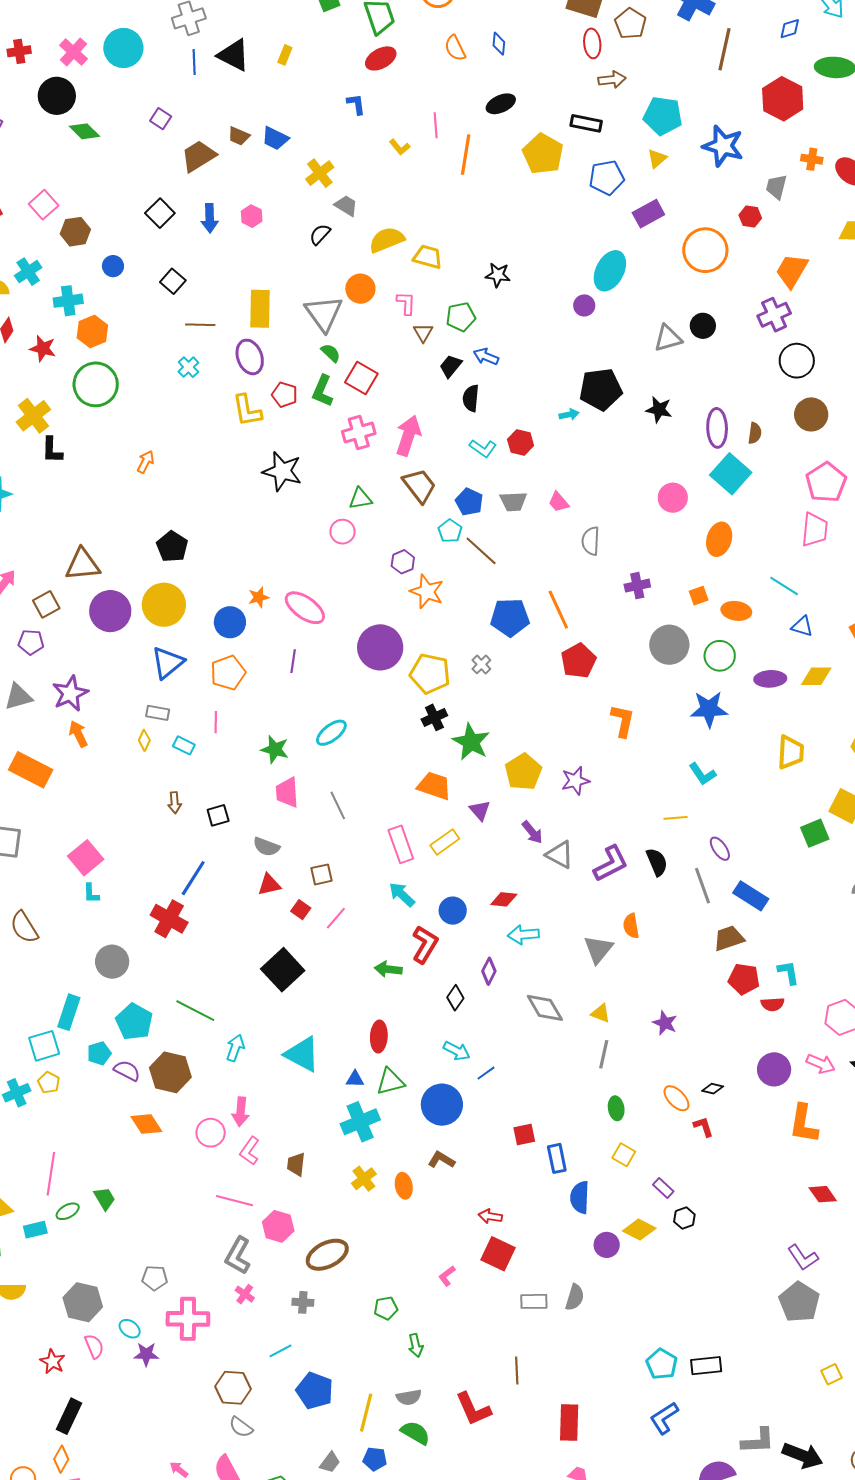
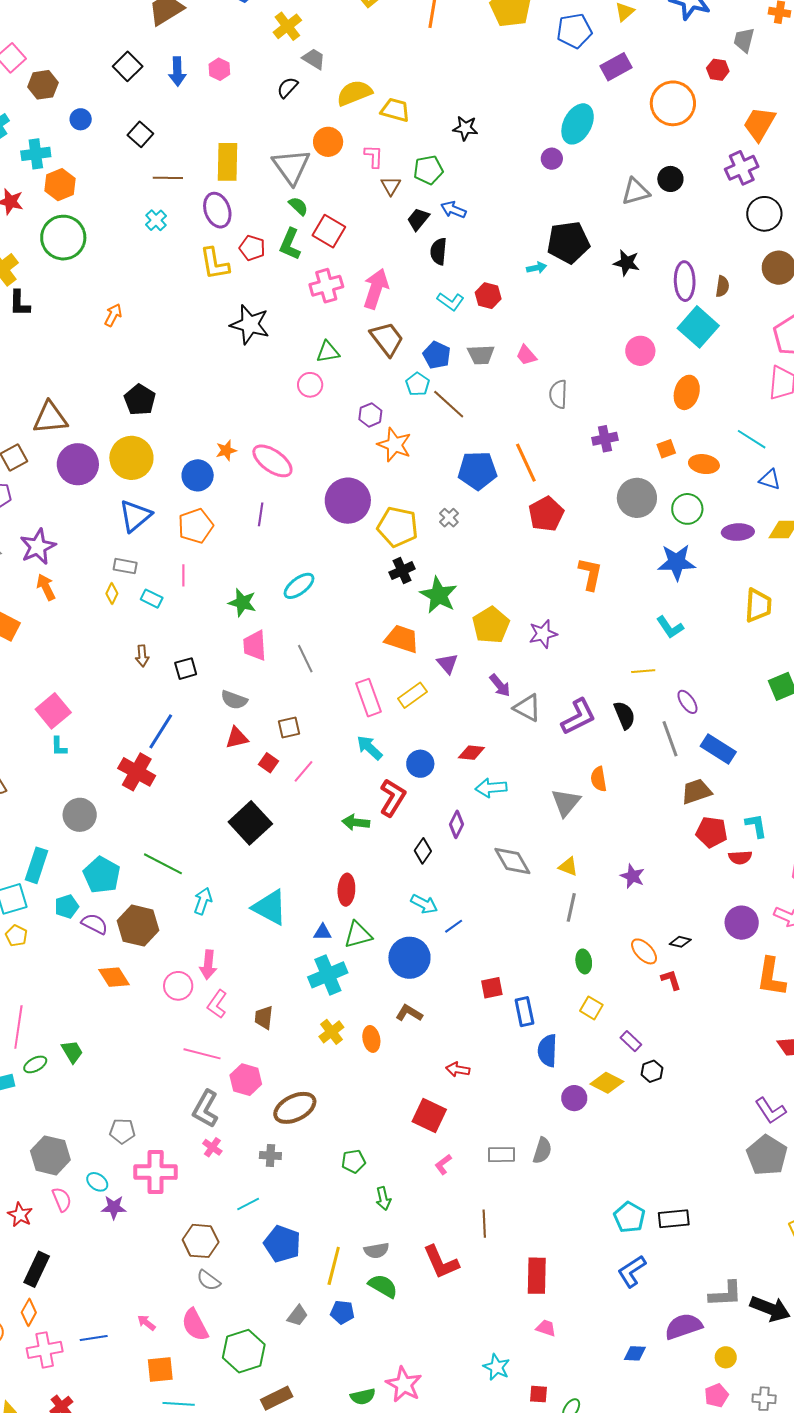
red square: (498, 1254) -> (429, 1116), moved
pink L-shape: (447, 1276) -> (443, 1164), moved

